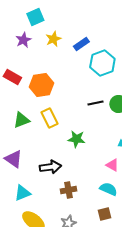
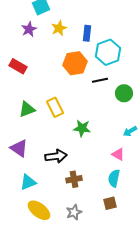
blue rectangle: (81, 44) -> (87, 33), turned -49
orange hexagon: (41, 85) -> (75, 63), moved
black line: (95, 103) -> (100, 80), moved
cyan semicircle: (108, 189) -> (114, 178), turned -102

